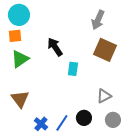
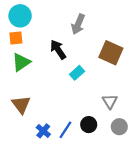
gray arrow: (98, 20) -> (78, 24), moved
cyan rectangle: (73, 69) -> (77, 73), turned 40
gray triangle: (104, 96) -> (110, 101), turned -35

